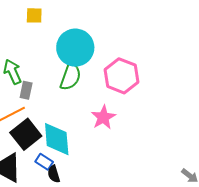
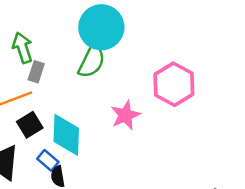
pink hexagon: (122, 76) -> (174, 84), moved
black square: (26, 134) -> (30, 125), size x0.7

